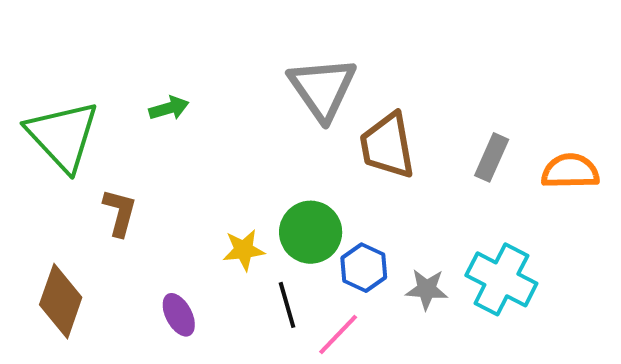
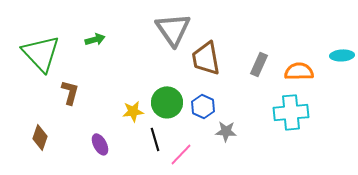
blue hexagon: (364, 268) -> (203, 106), moved
cyan cross: (501, 279) -> (291, 112), moved, turned -32
brown diamond: (61, 301) -> (40, 137), size x0.7

